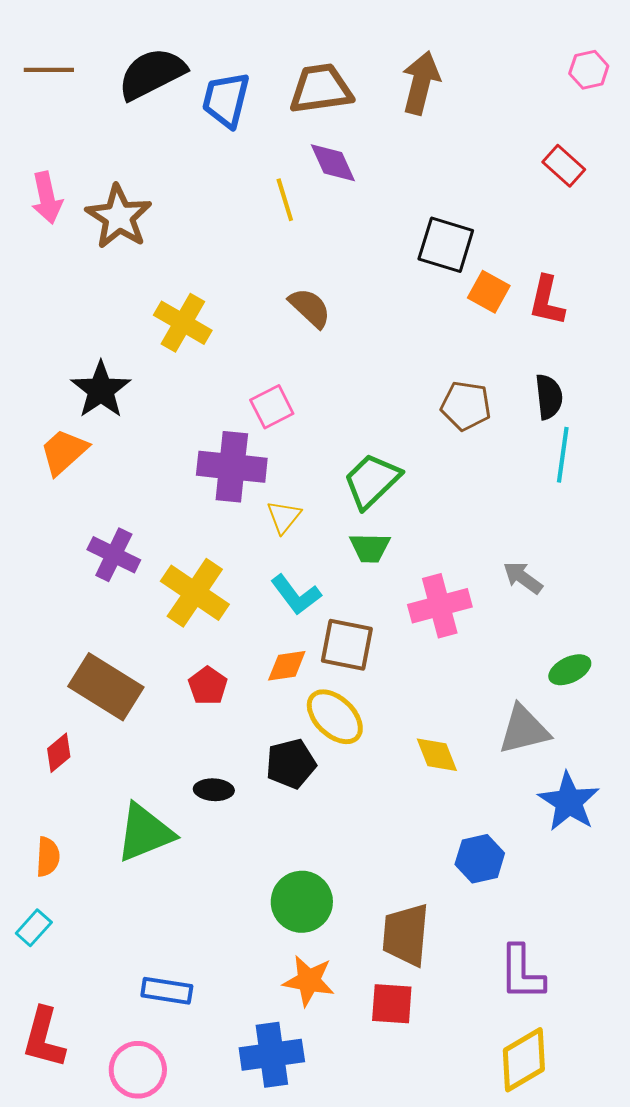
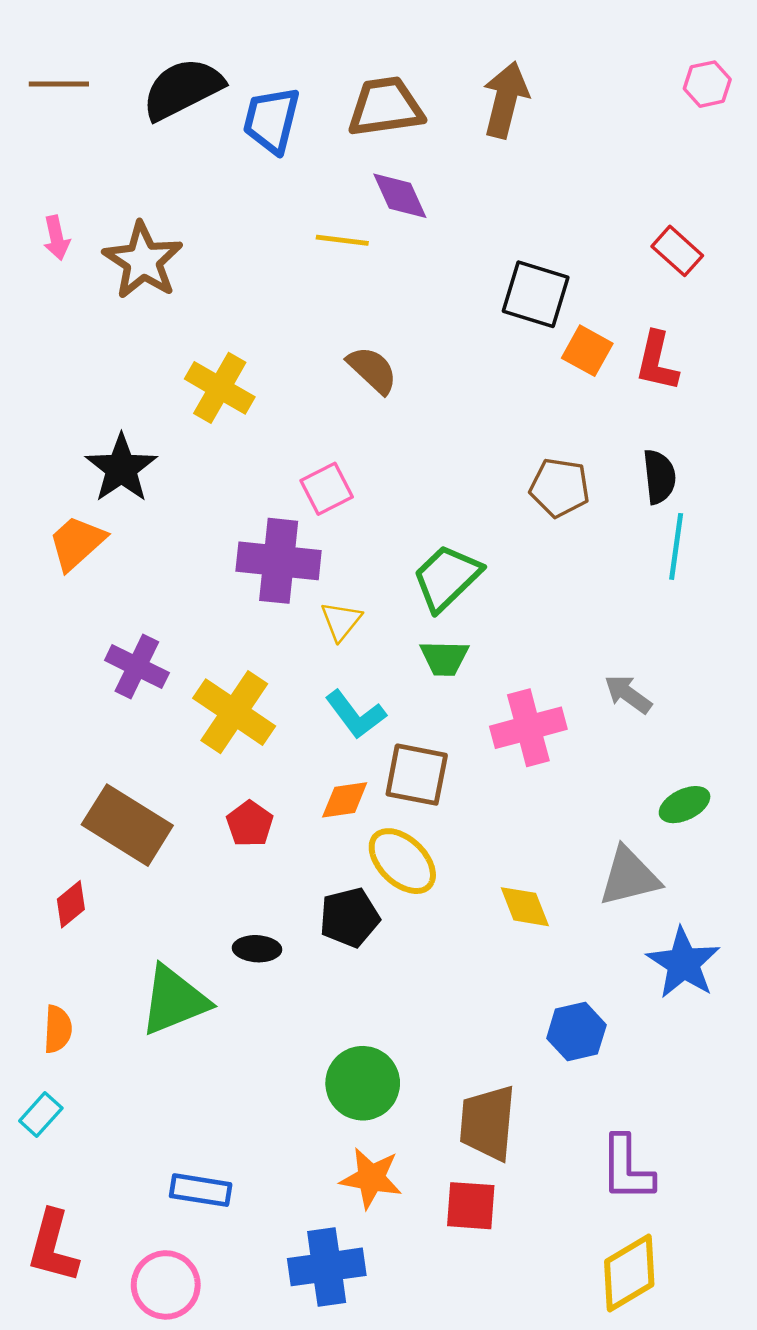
red rectangle: (564, 166) -> (677, 251), moved
pink arrow: (47, 198) -> (56, 238), size x0.7
yellow line: (285, 200) -> (342, 240), turned -66

